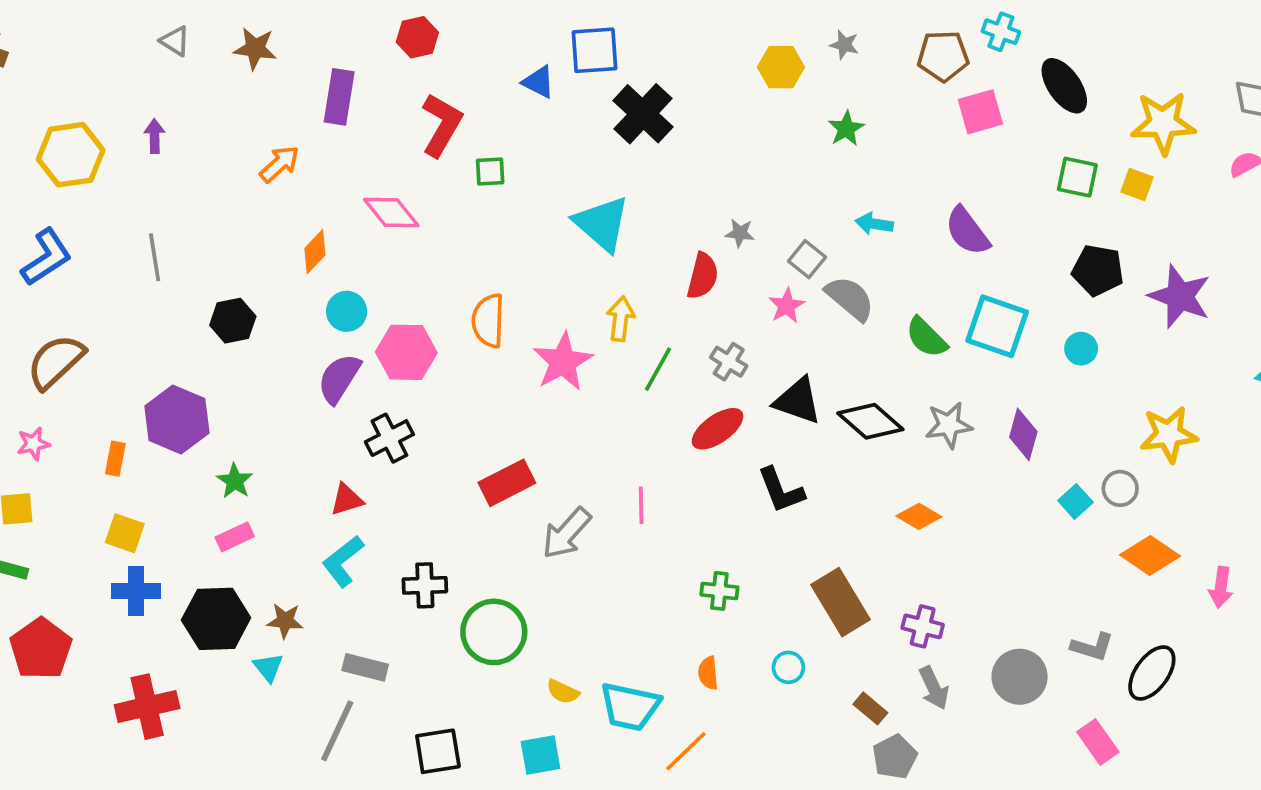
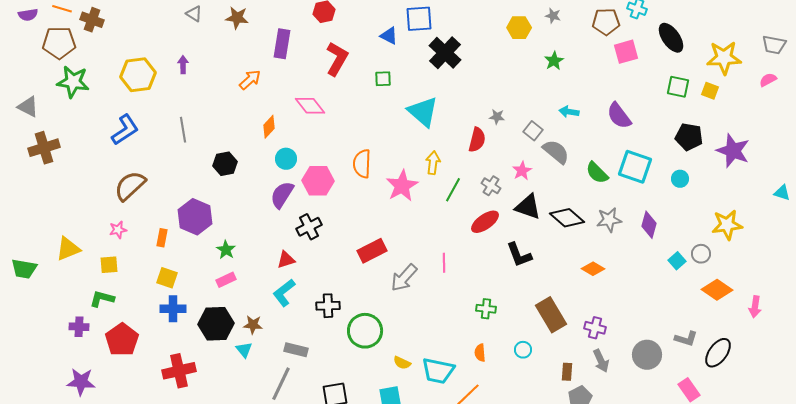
green square: (490, 172) -> (383, 79), moved
pink star: (787, 306) -> (522, 171), moved
brown rectangle: (870, 708) -> (567, 372), turned 54

